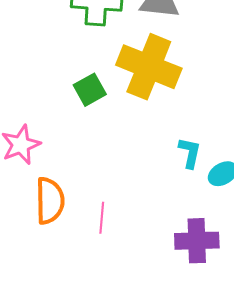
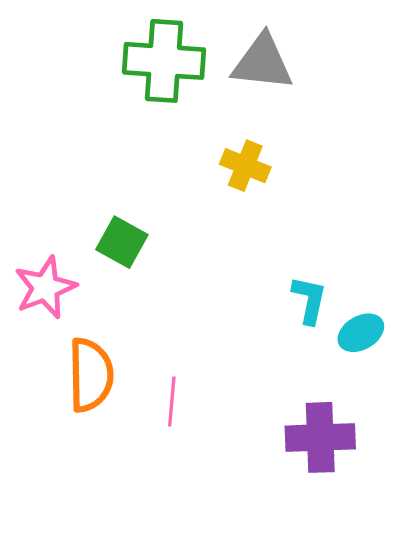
yellow cross: (149, 67) -> (245, 166), size x0.5
green square: (90, 90) -> (122, 242), moved, turned -32

